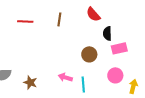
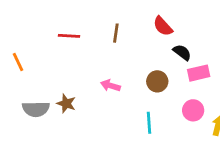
black semicircle: (107, 33) -> (182, 52), turned 128
pink arrow: (65, 77) -> (110, 86), moved
brown star: (30, 82) -> (66, 103), moved

